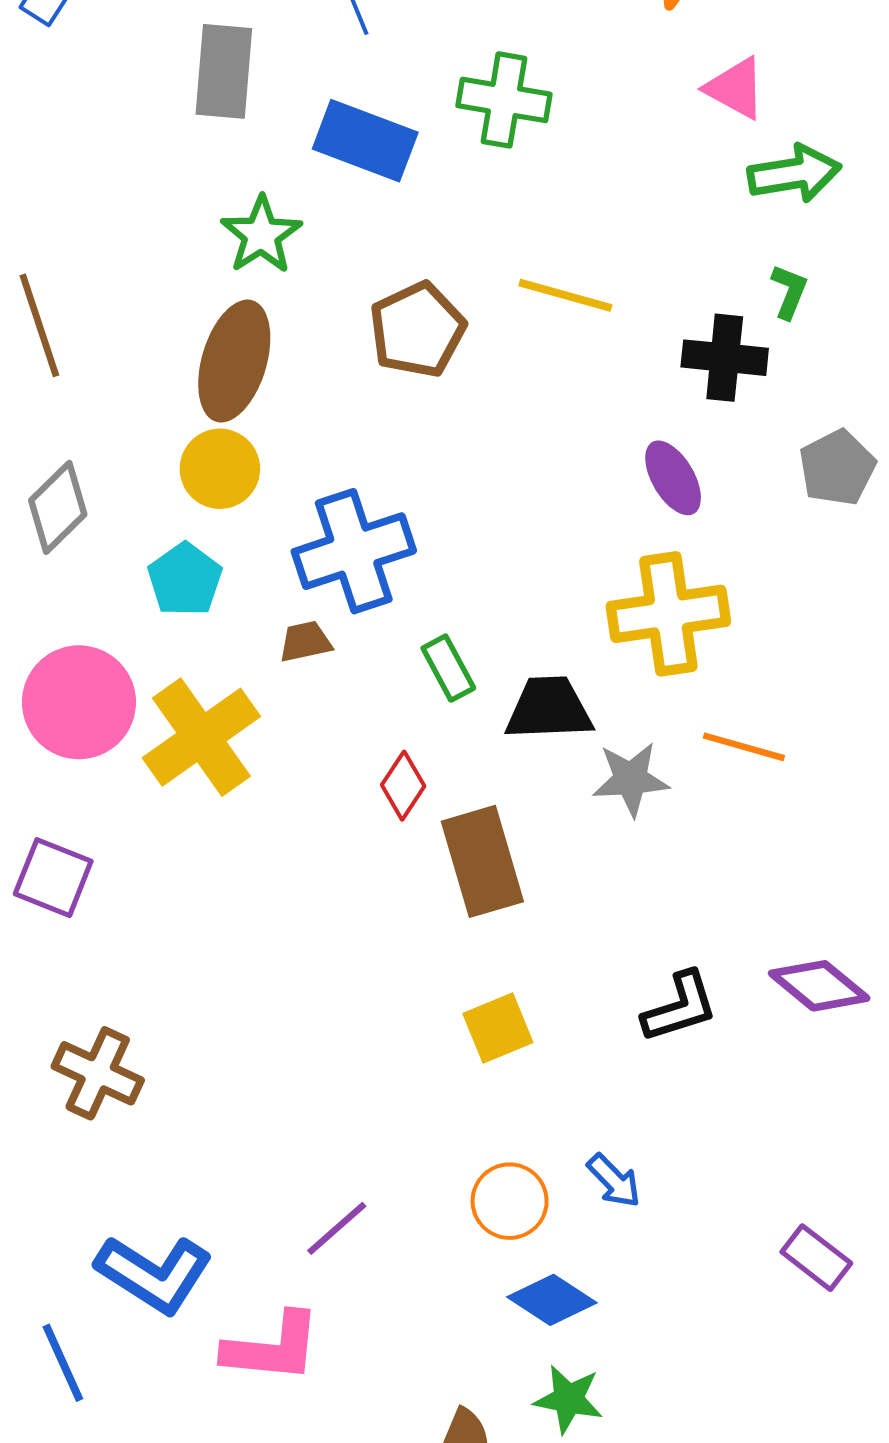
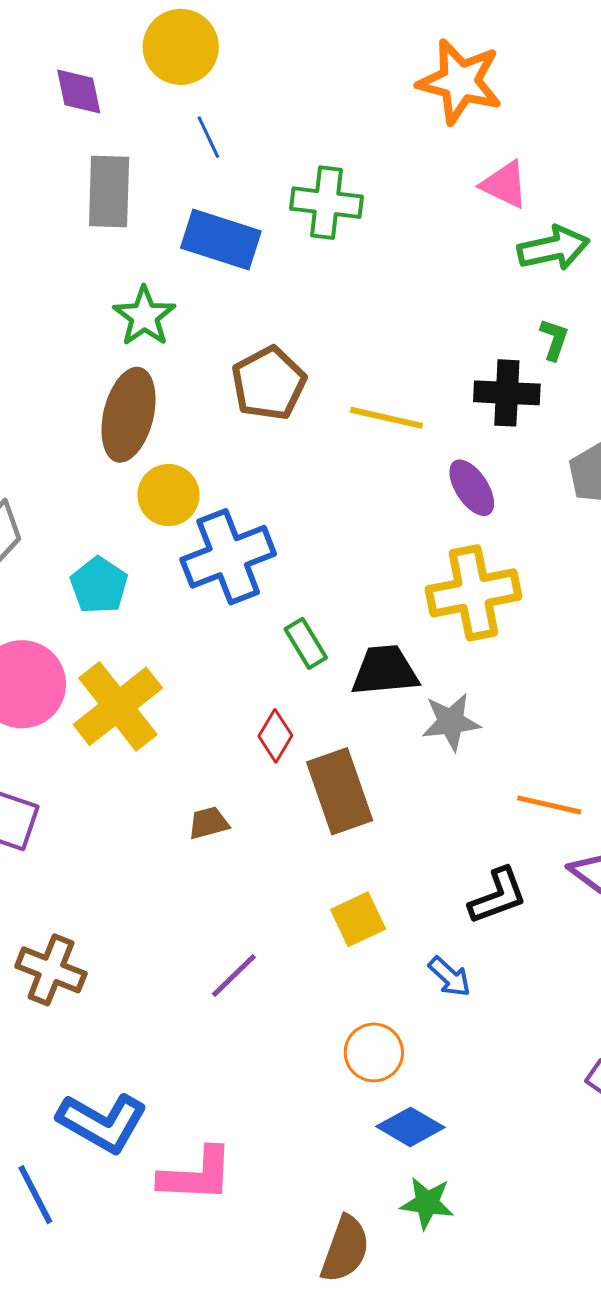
yellow line: (565, 295) -> (386, 418), moved
yellow circle: (220, 469) -> (168, 495), moved
brown trapezoid: (305, 642) -> (209, 823), moved
orange line: (744, 747) -> (549, 805), moved
blue arrow: (614, 1181) -> (450, 977), moved
purple line: (337, 1228) -> (234, 975), moved

